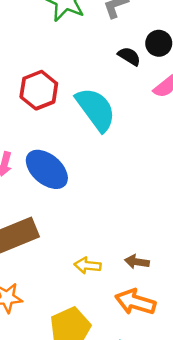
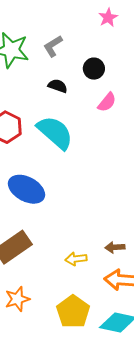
black semicircle: (129, 56) -> (58, 86), moved

